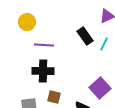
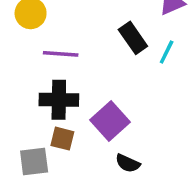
purple square: (100, 88) -> (110, 121), moved
brown square: (54, 97) -> (62, 139), moved

